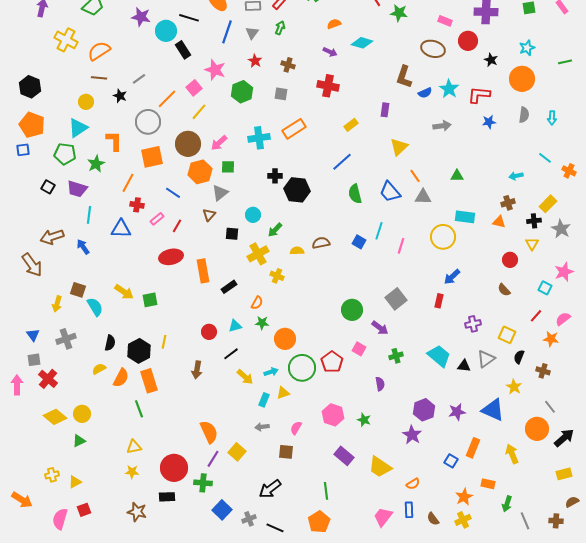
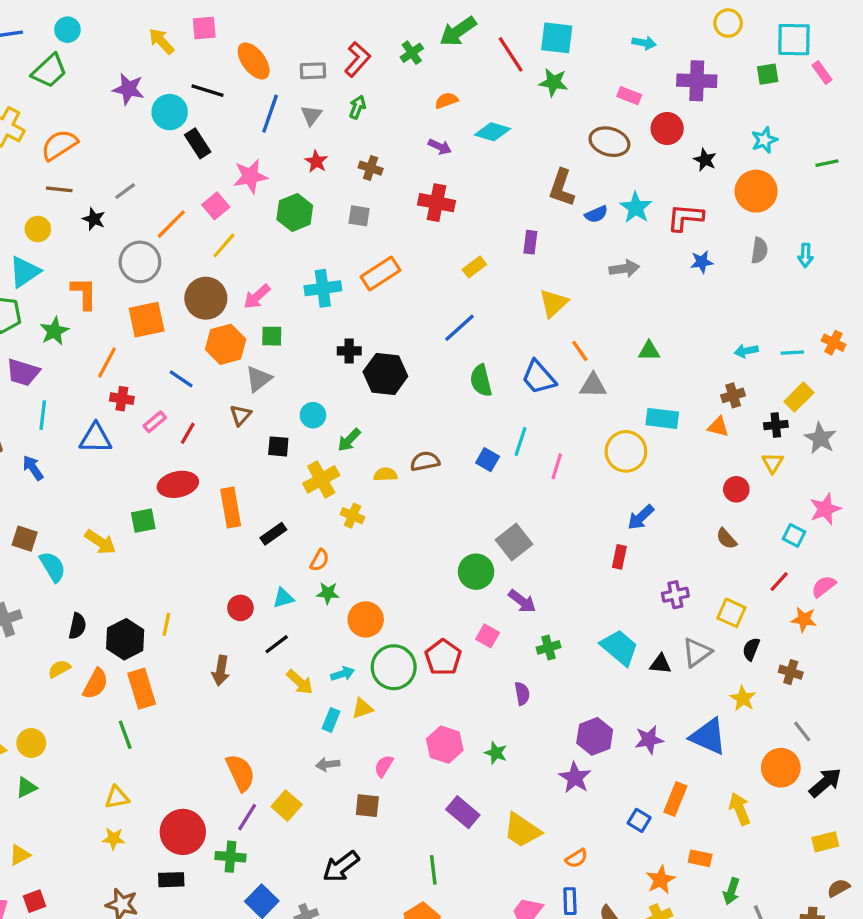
pink star: (215, 70) -> (250, 176), turned -30
cyan line: (545, 158) -> (792, 353), moved, turned -40
gray square: (396, 299) -> (514, 542), moved
green square: (150, 300) -> (143, 521), moved

